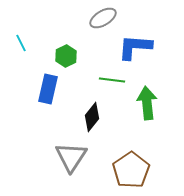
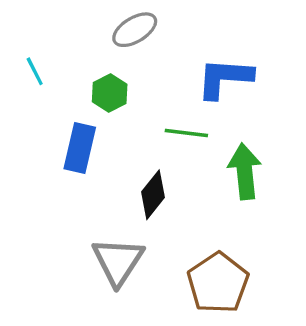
gray ellipse: (103, 18) -> (135, 30), moved

